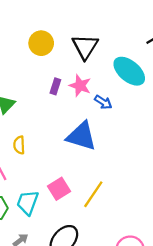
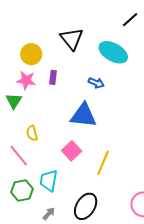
yellow circle: (41, 43) -> (31, 54), moved
pink star: (80, 86) -> (26, 80), moved
pink square: (59, 189) -> (72, 151), moved

